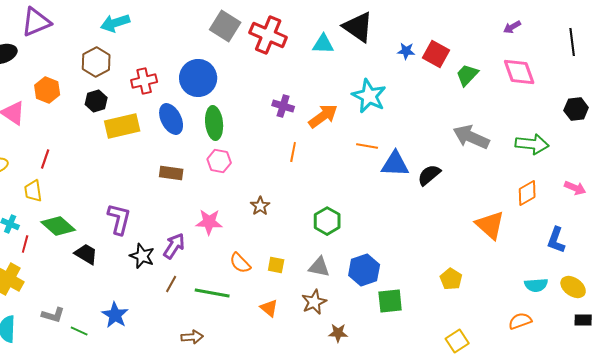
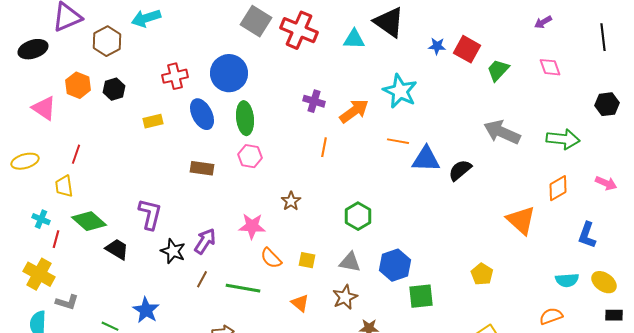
brown hexagon: (96, 62) -> (107, 41), moved
pink diamond: (519, 72) -> (550, 67), size x0.7
black hexagon: (96, 101) -> (114, 89), moved
yellow rectangle: (122, 126) -> (153, 121), size x0.6
pink star: (209, 222) -> (252, 226), moved
gray L-shape: (53, 315) -> (67, 302), moved

